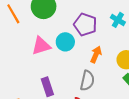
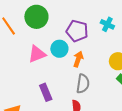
orange arrow: (96, 55) -> (78, 59), moved

